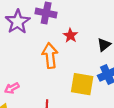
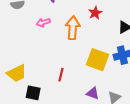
pink arrow: (12, 88) -> (43, 23), moved

